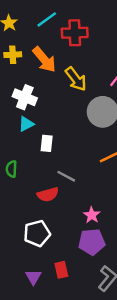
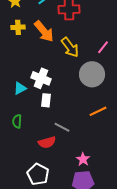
white cross: (25, 97) -> (41, 78), moved
cyan triangle: (26, 124) -> (20, 88), moved
white pentagon: (37, 233) -> (38, 174), turned -30

